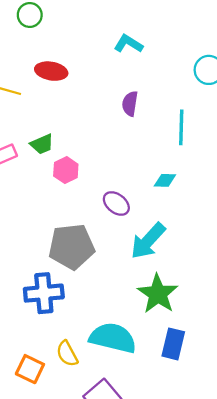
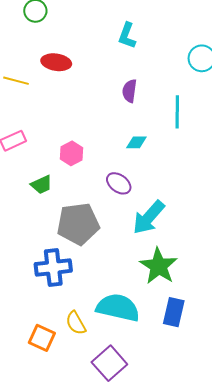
cyan L-shape: (128, 44) -> (127, 36), turned -100
green trapezoid: (42, 144) -> (41, 185), moved
cyan diamond: (165, 180) -> (136, 142), moved

